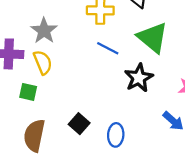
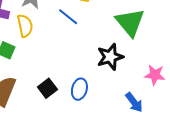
blue line: (108, 48) -> (68, 17), moved
blue ellipse: (116, 135) -> (79, 89), moved

